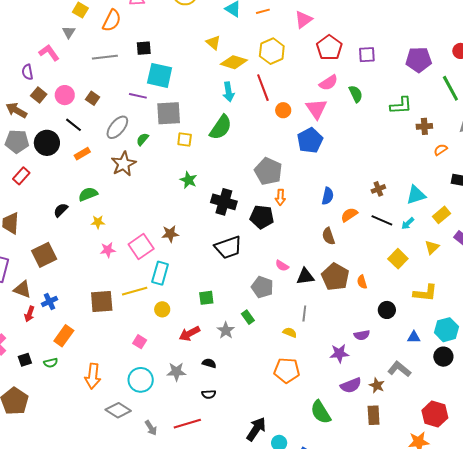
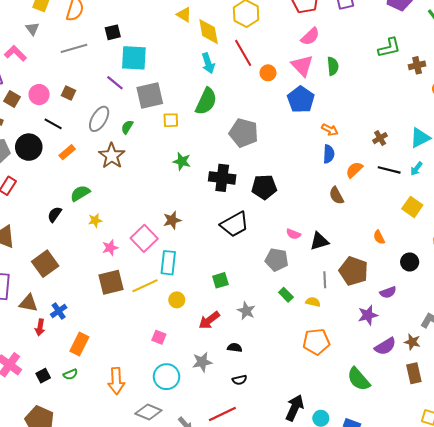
yellow diamond: (234, 62) -> (209, 32), turned 72
green semicircle: (356, 94) -> (333, 66), moved, turned 30
purple line: (138, 96) -> (115, 83), turned 36
gray pentagon: (268, 171) -> (244, 133), moved
orange arrow: (280, 197) -> (330, 130), moved, turned -56
brown pentagon: (335, 277) -> (353, 271), moved
brown square: (102, 302) -> (111, 282), moved
green rectangle: (248, 317) -> (286, 295), moved

